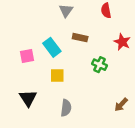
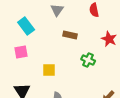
cyan rectangle: (52, 47) -> (26, 26), moved

